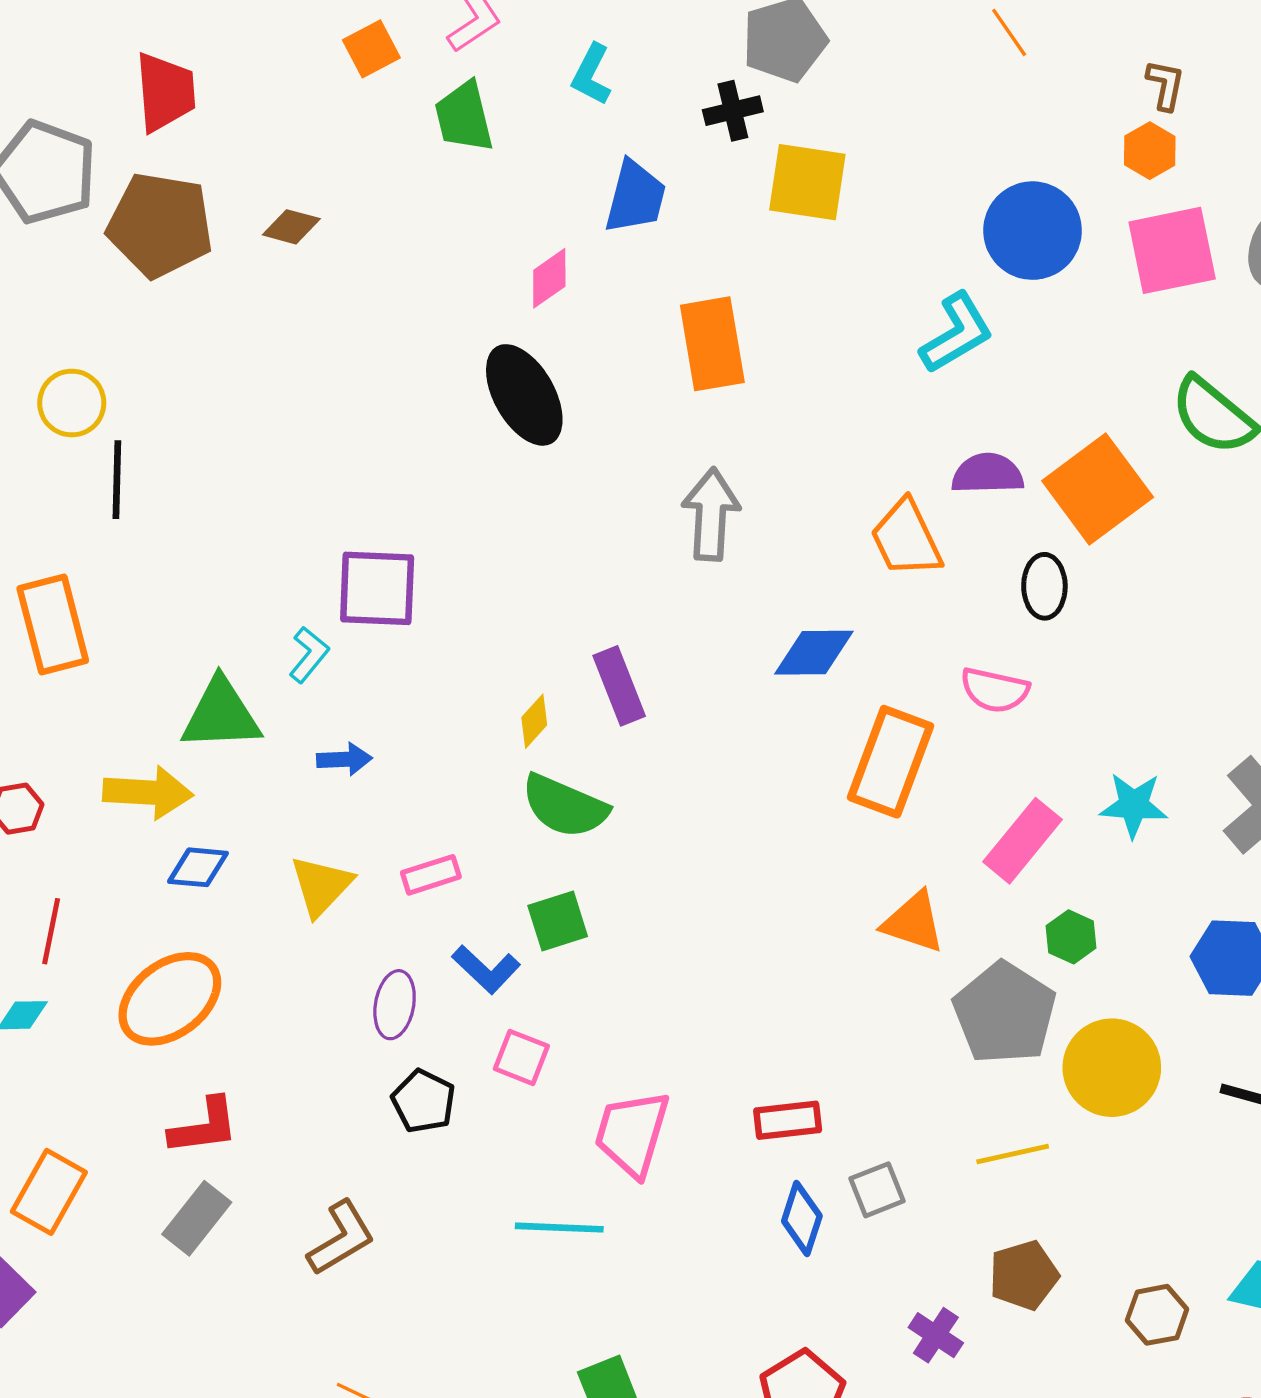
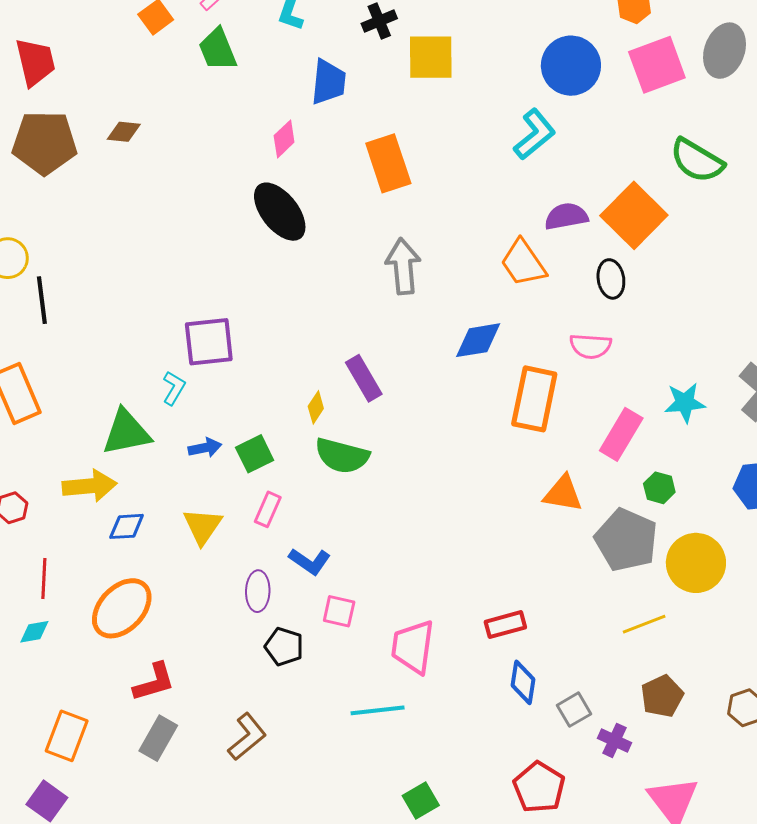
pink rectangle: (431, 875) -> (268, 509), turned -40
green square: (558, 921) -> (255, 454), moved
gray square: (877, 1190) -> (574, 710), moved

